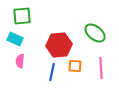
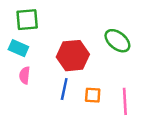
orange square: (75, 66) -> (93, 95), moved
pink line: (101, 68) -> (125, 101), moved

